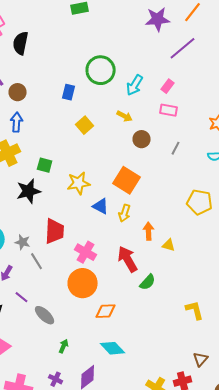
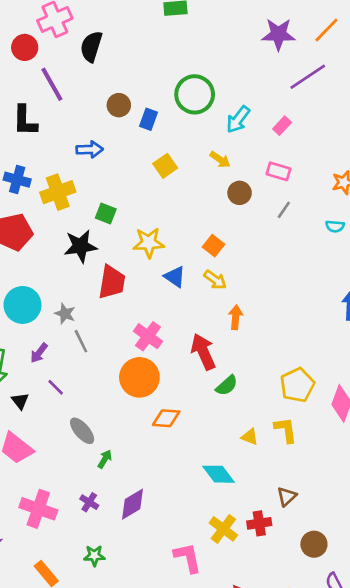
brown circle: (18, 92) -> (119, 105), moved
pink rectangle: (169, 110) -> (279, 171), moved
blue arrow: (17, 122) -> (90, 149), moved, turned 78
orange square: (127, 180) -> (213, 246), size x0.6
yellow pentagon: (200, 202) -> (297, 385), moved, turned 30
yellow arrow: (125, 213) -> (215, 280), moved, turned -78
red trapezoid: (55, 231) -> (112, 282), moved
yellow triangle: (169, 245) -> (250, 437), moved
gray ellipse: (45, 315) -> (82, 431), moved
cyan diamond: (113, 348) -> (218, 474), moved

